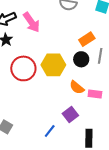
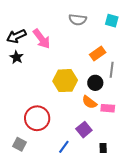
black circle: (81, 59) -> (95, 83), moved
red circle: (23, 68) -> (37, 118), moved

